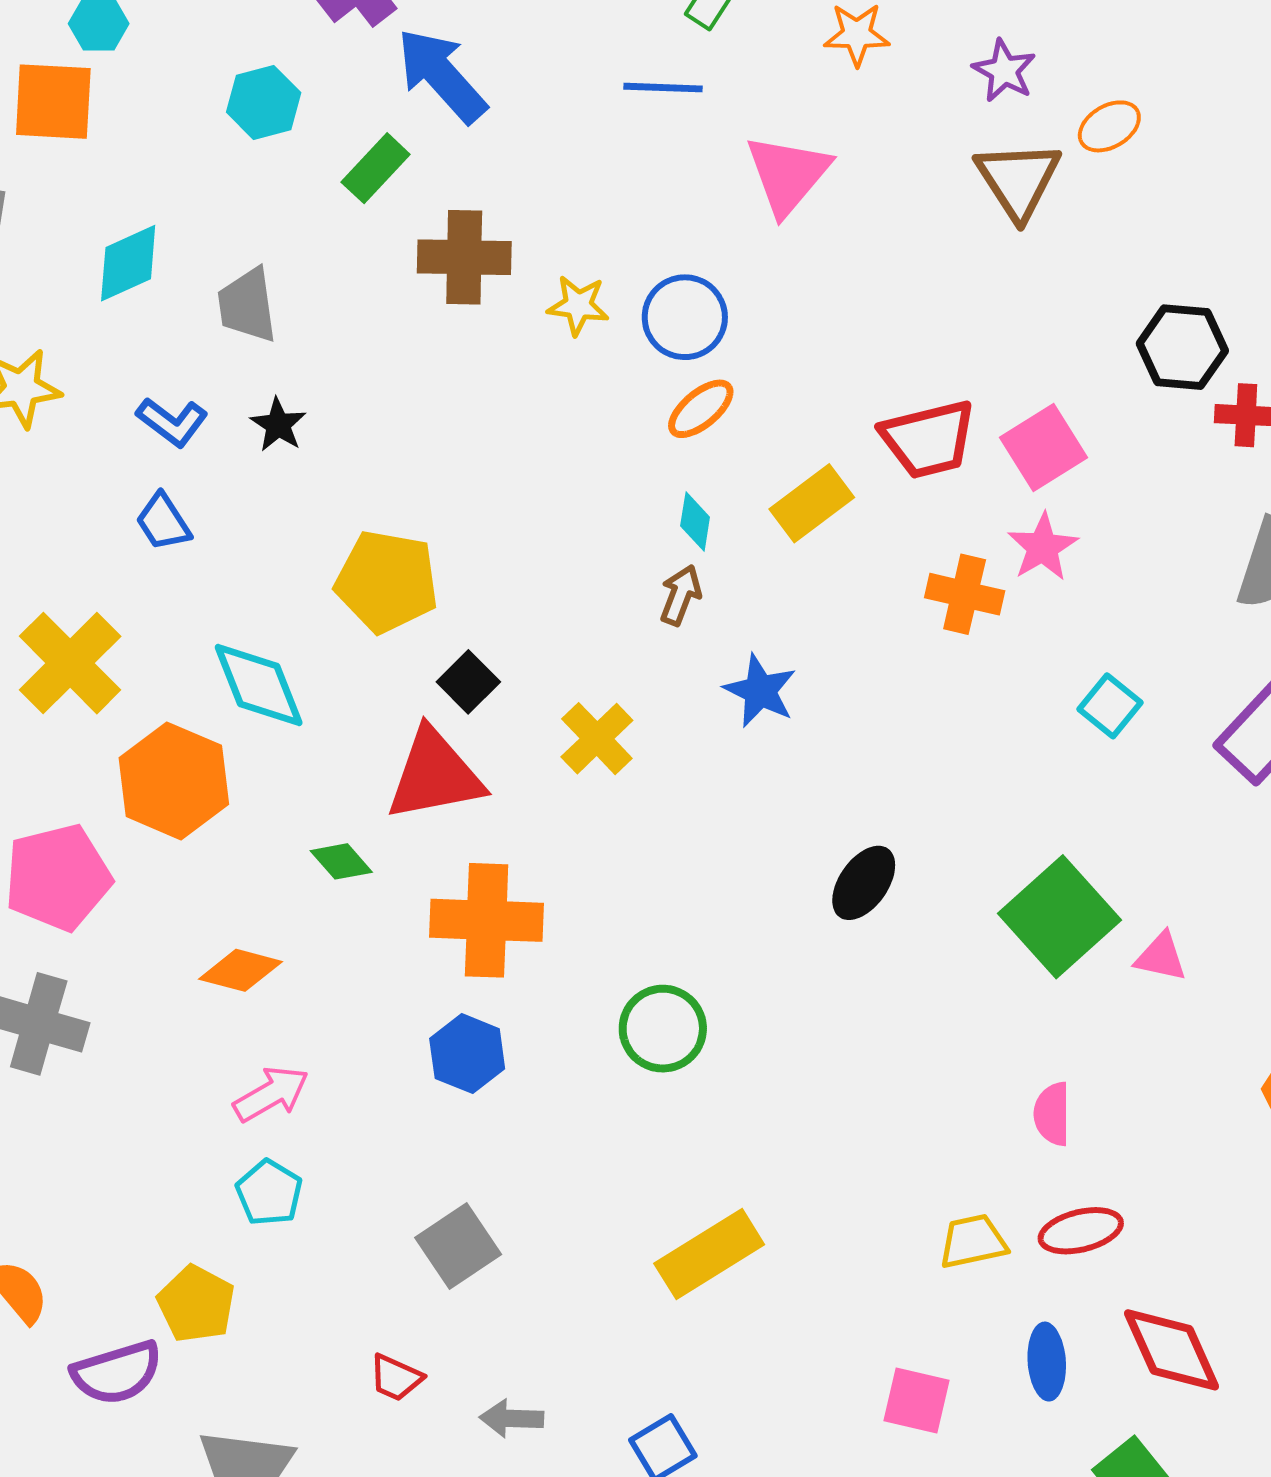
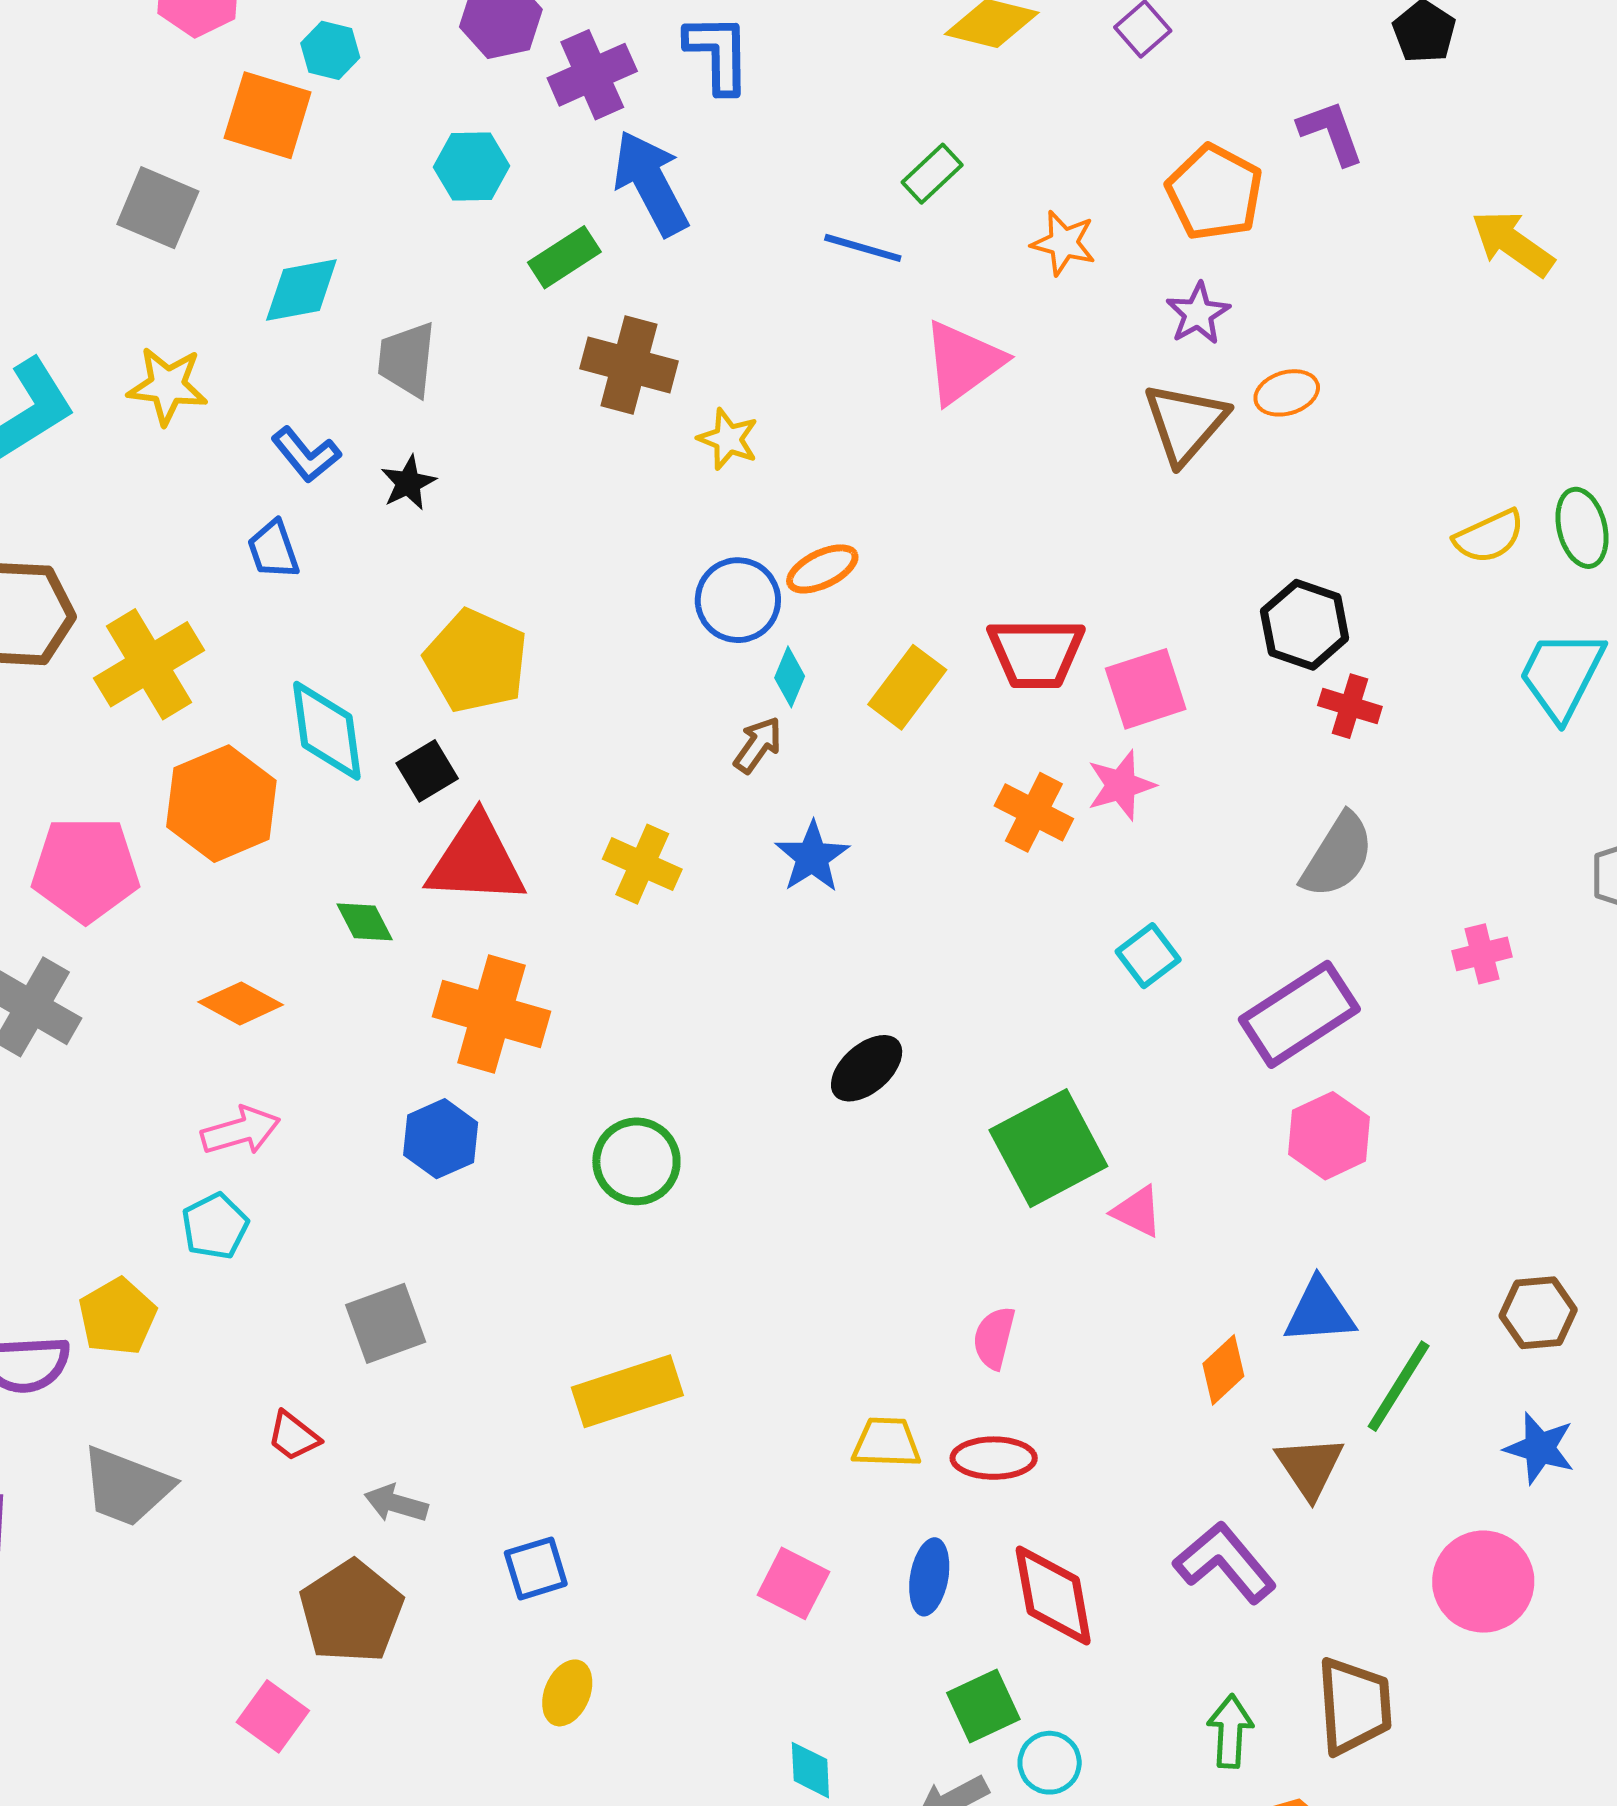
blue circle: (685, 317) -> (738, 600), moved
yellow rectangle: (812, 503) -> (907, 687), turned -30
black square: (468, 682) -> (427, 771), moved
yellow cross: (597, 739) -> (642, 864), turned -36

